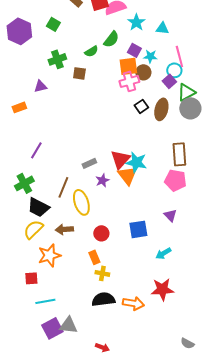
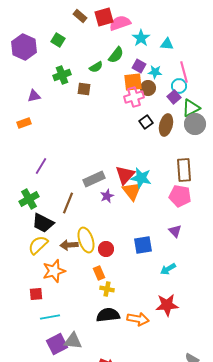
purple triangle: (40, 86) -> (34, 96), moved
gray rectangle: (89, 163) -> (94, 179), size x1.5
yellow ellipse: (81, 202) -> (86, 240), moved

